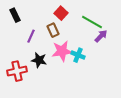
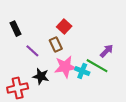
green line: (92, 22) -> (97, 66), moved
purple line: (31, 36) -> (32, 51), turned -72

